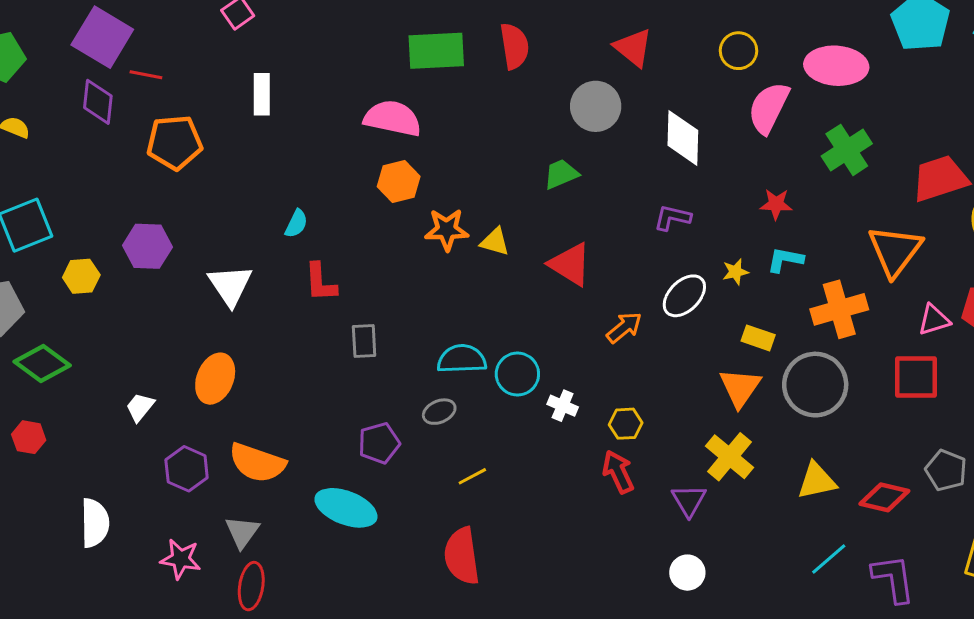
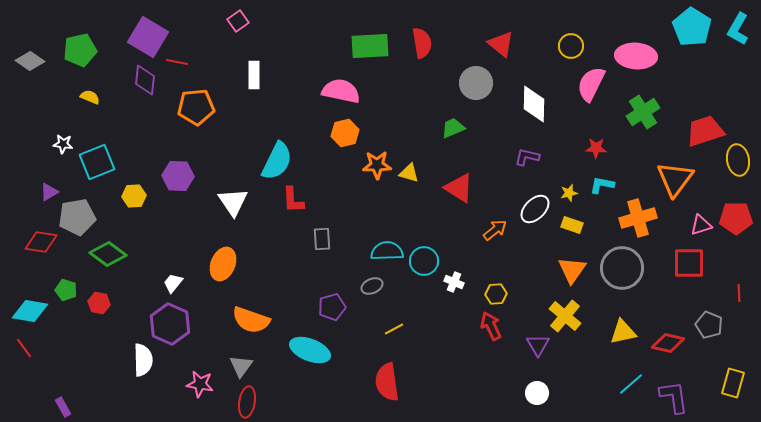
cyan semicircle: (296, 224) -> (277, 161), size x2.0
yellow rectangle: (758, 338) -> (572, 225), moved
purple hexagon: (187, 469) -> (170, 324), moved, size x1.4

